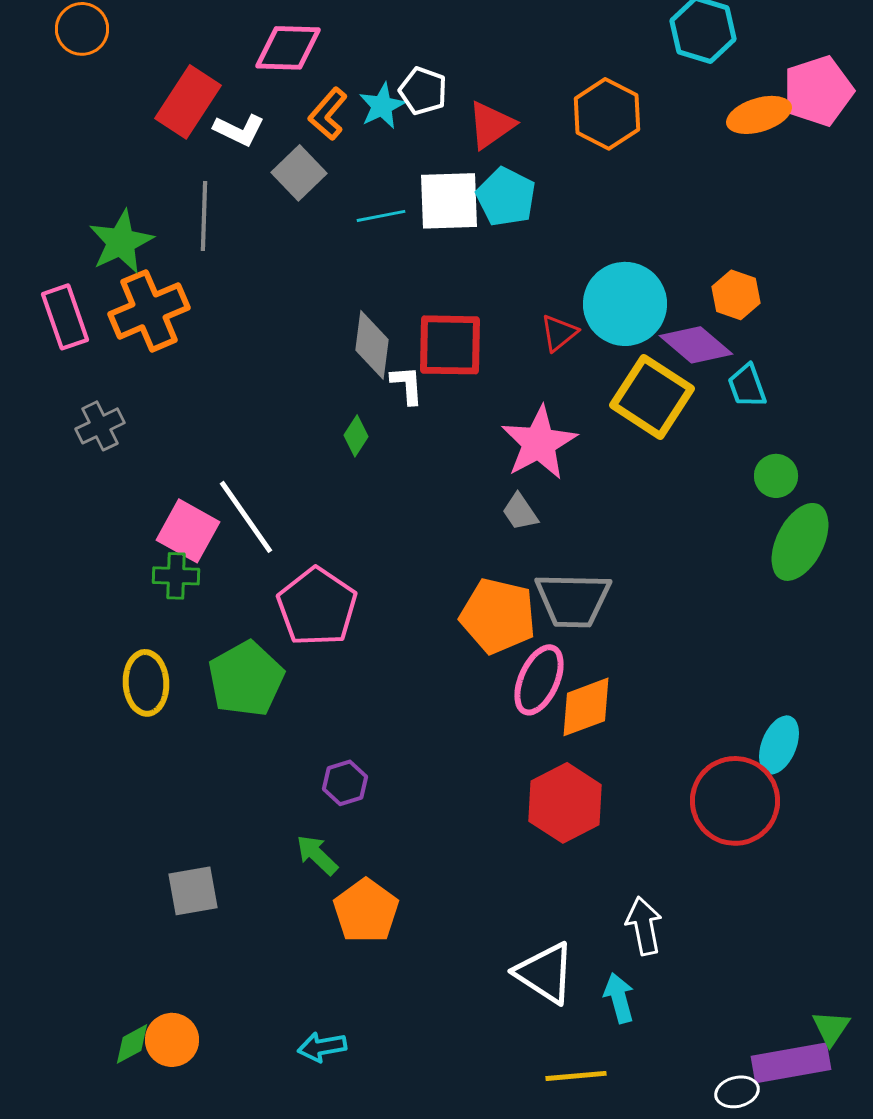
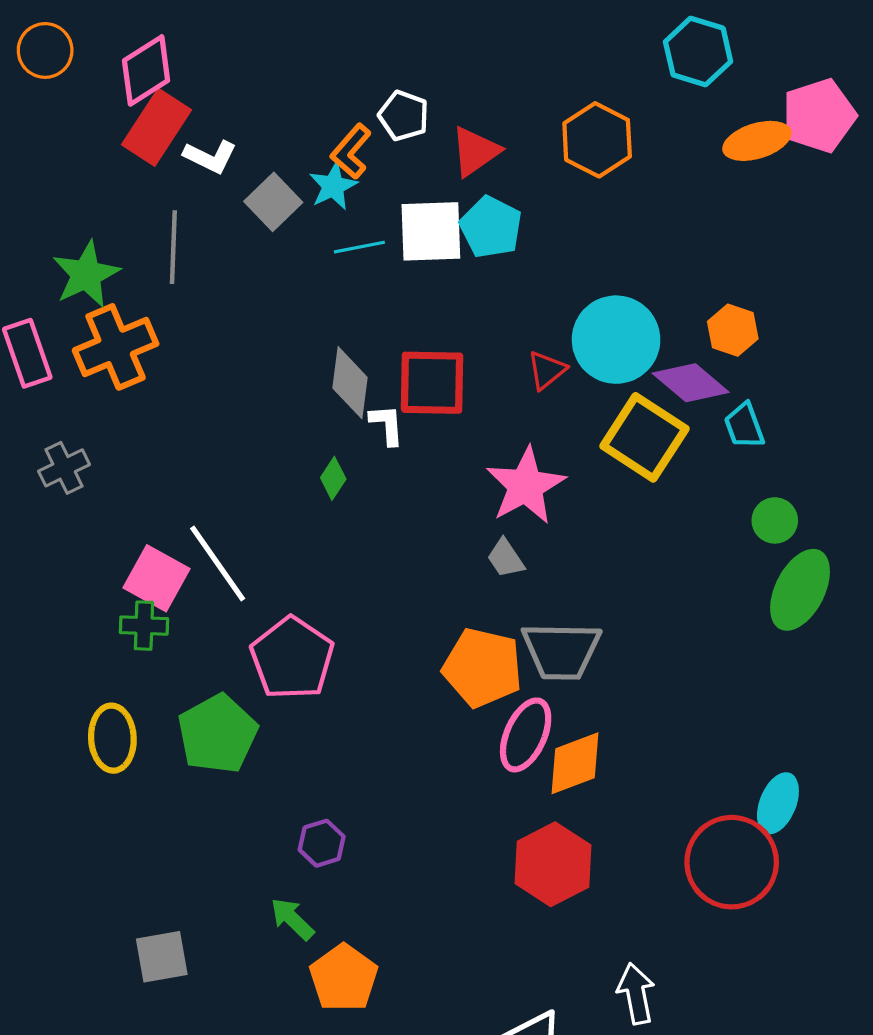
pink diamond: (288, 48) -> (146, 70), moved, turned -34
cyan star: (382, 106) -> (333, 186), moved
orange L-shape: (328, 114) -> (351, 151), moved

